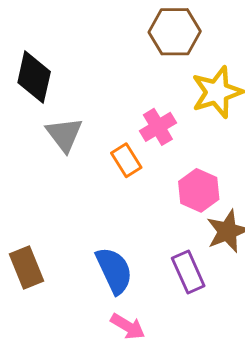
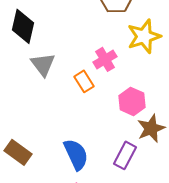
brown rectangle: (26, 267) -> (18, 152), turned -32
purple rectangle: (188, 272) -> (125, 155), turned 52

